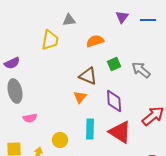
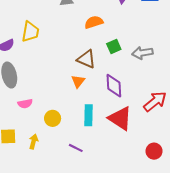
yellow trapezoid: (50, 40) -> (30, 32), moved
gray arrow: (141, 70) -> (142, 53), turned -48
yellow circle: (60, 140) -> (53, 118), moved

